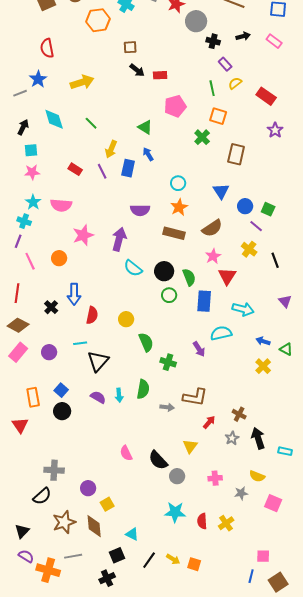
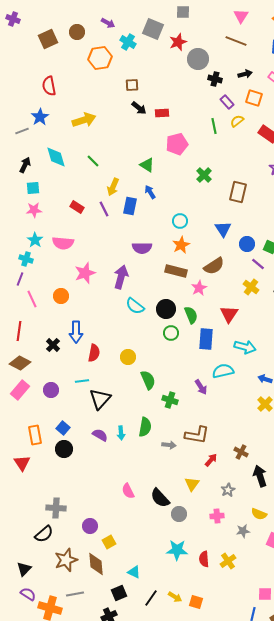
orange square: (218, 116) -> (254, 98), moved
pink star: (213, 256) -> (199, 288), moved
gray star: (232, 438) -> (228, 490), moved

